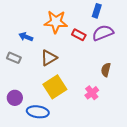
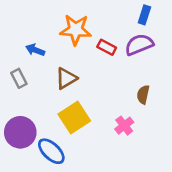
blue rectangle: (97, 11) -> (144, 15), moved
gray rectangle: (14, 58) -> (19, 78), turned 40
purple circle: (15, 98) -> (20, 132), size x1.5
blue ellipse: (38, 112) -> (51, 151), turned 35

